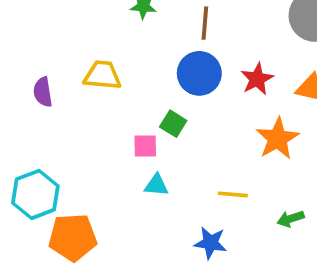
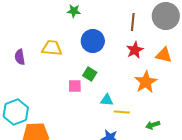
brown line: (205, 23) -> (133, 22), moved
blue circle: (199, 73) -> (93, 41), moved
cyan triangle: (156, 185) -> (107, 100), moved

